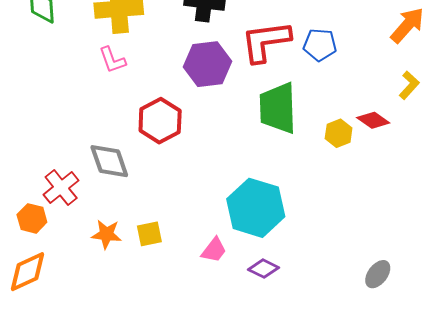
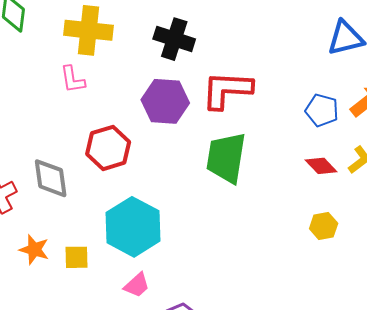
blue pentagon: (320, 45) -> (322, 110), moved
red diamond: (373, 120) -> (321, 166), moved
yellow hexagon: (339, 133) -> (324, 226), moved
cyan hexagon: (256, 208) -> (133, 227), moved

